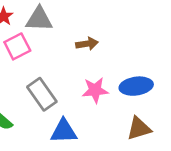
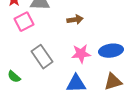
blue triangle: (64, 131) -> (76, 84), moved

